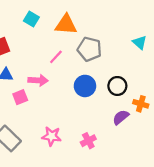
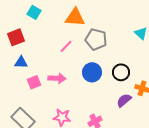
cyan square: (31, 19) -> (34, 12), moved
pink arrow: (38, 80) -> (57, 78), moved

